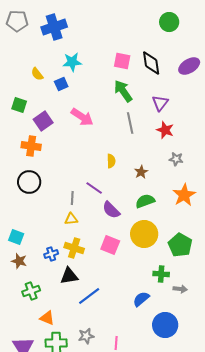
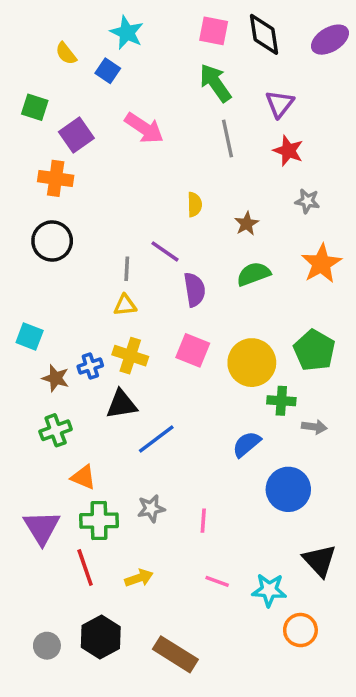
cyan star: (72, 62) -> (127, 33), turned 30
blue square: (61, 84) -> (108, 71), turned -32
purple semicircle: (111, 210) -> (195, 290), turned -144
yellow circle: (144, 234) -> (252, 363), moved
brown star: (19, 261) -> (56, 378), moved

